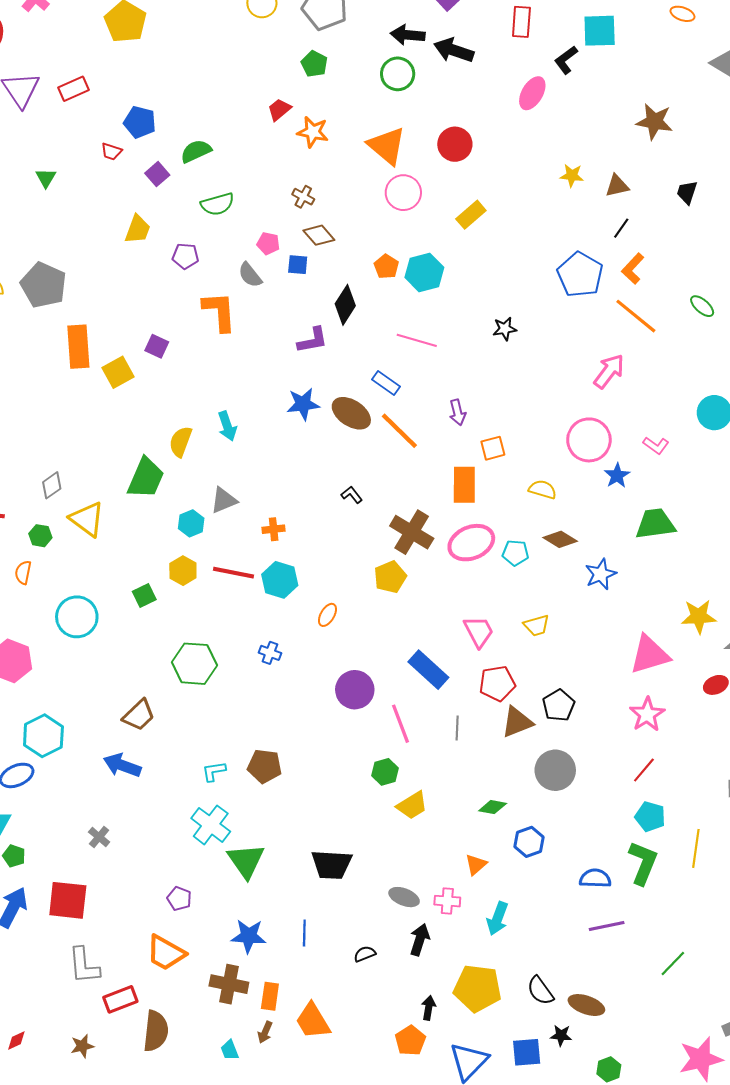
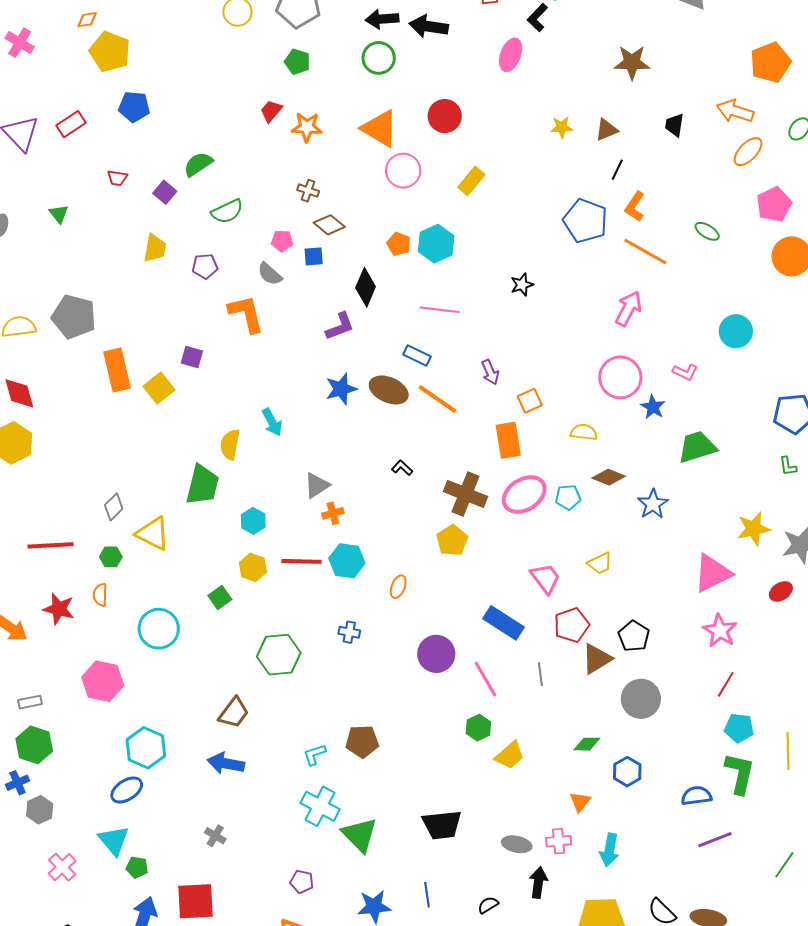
blue pentagon: (140, 122) -> (134, 107), moved
gray triangle: (224, 500) -> (317, 485), moved

